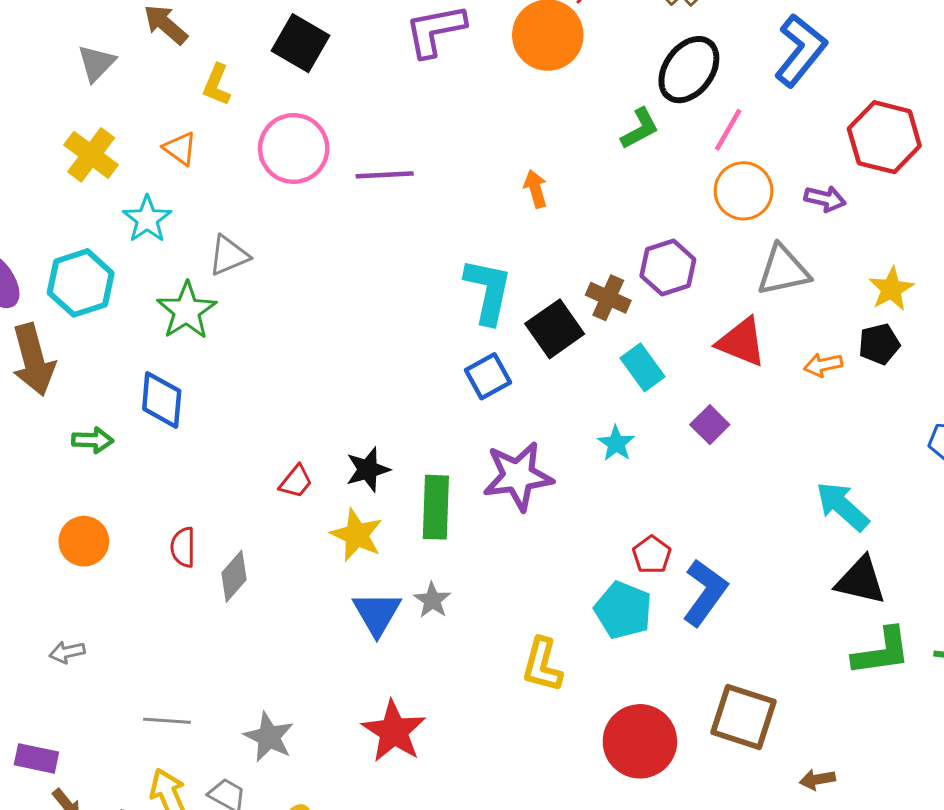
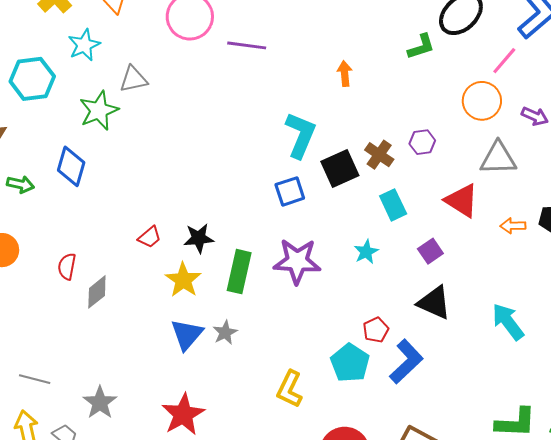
pink line: (728, 130) -> (504, 61), moved
purple hexagon: (668, 268) -> (422, 142), size x0.7
black triangle: (861, 581) -> (434, 303), moved

